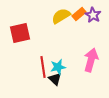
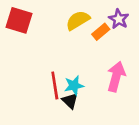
orange rectangle: (79, 14) -> (101, 32), moved
red square: (20, 33) -> (19, 20), moved, turned 30

